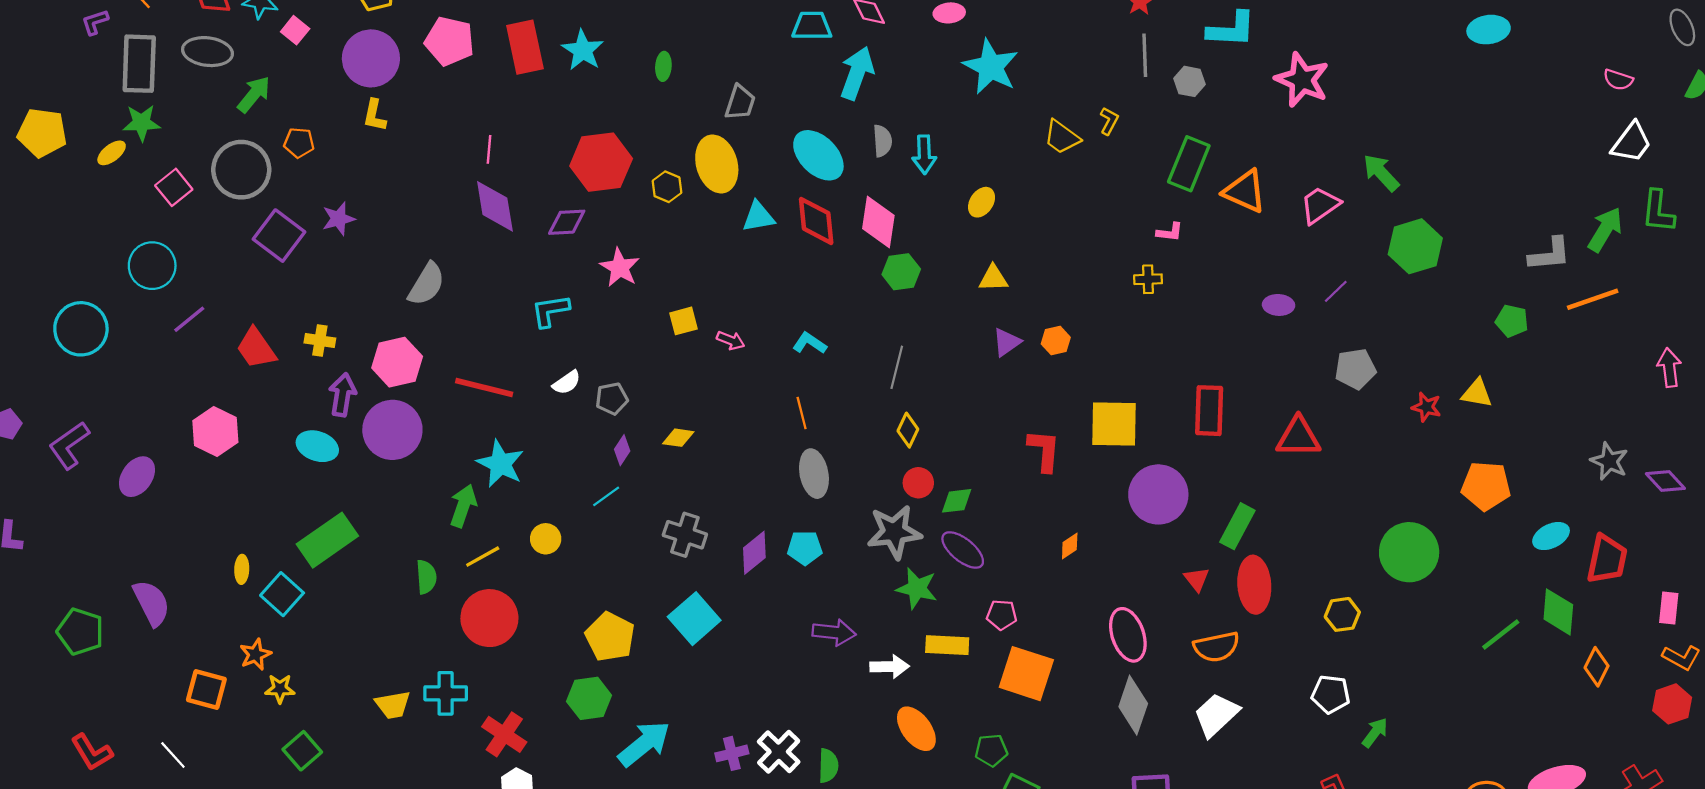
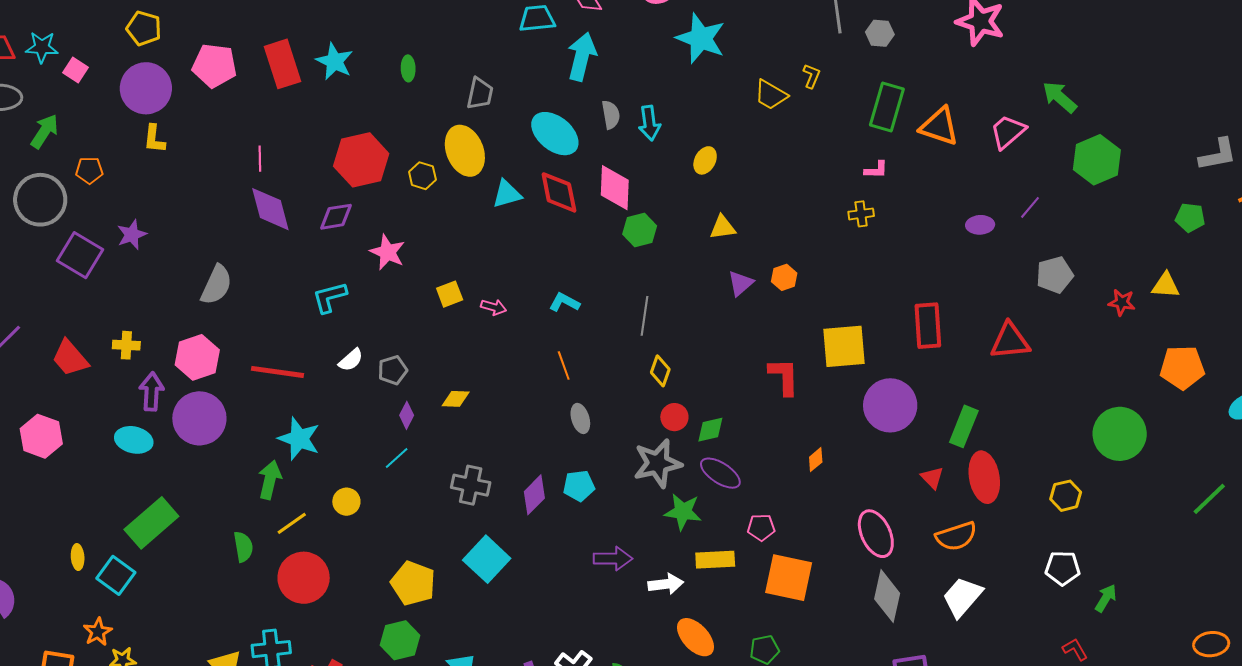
gray ellipse: (814, 474) -> (580, 418), size x0.7

